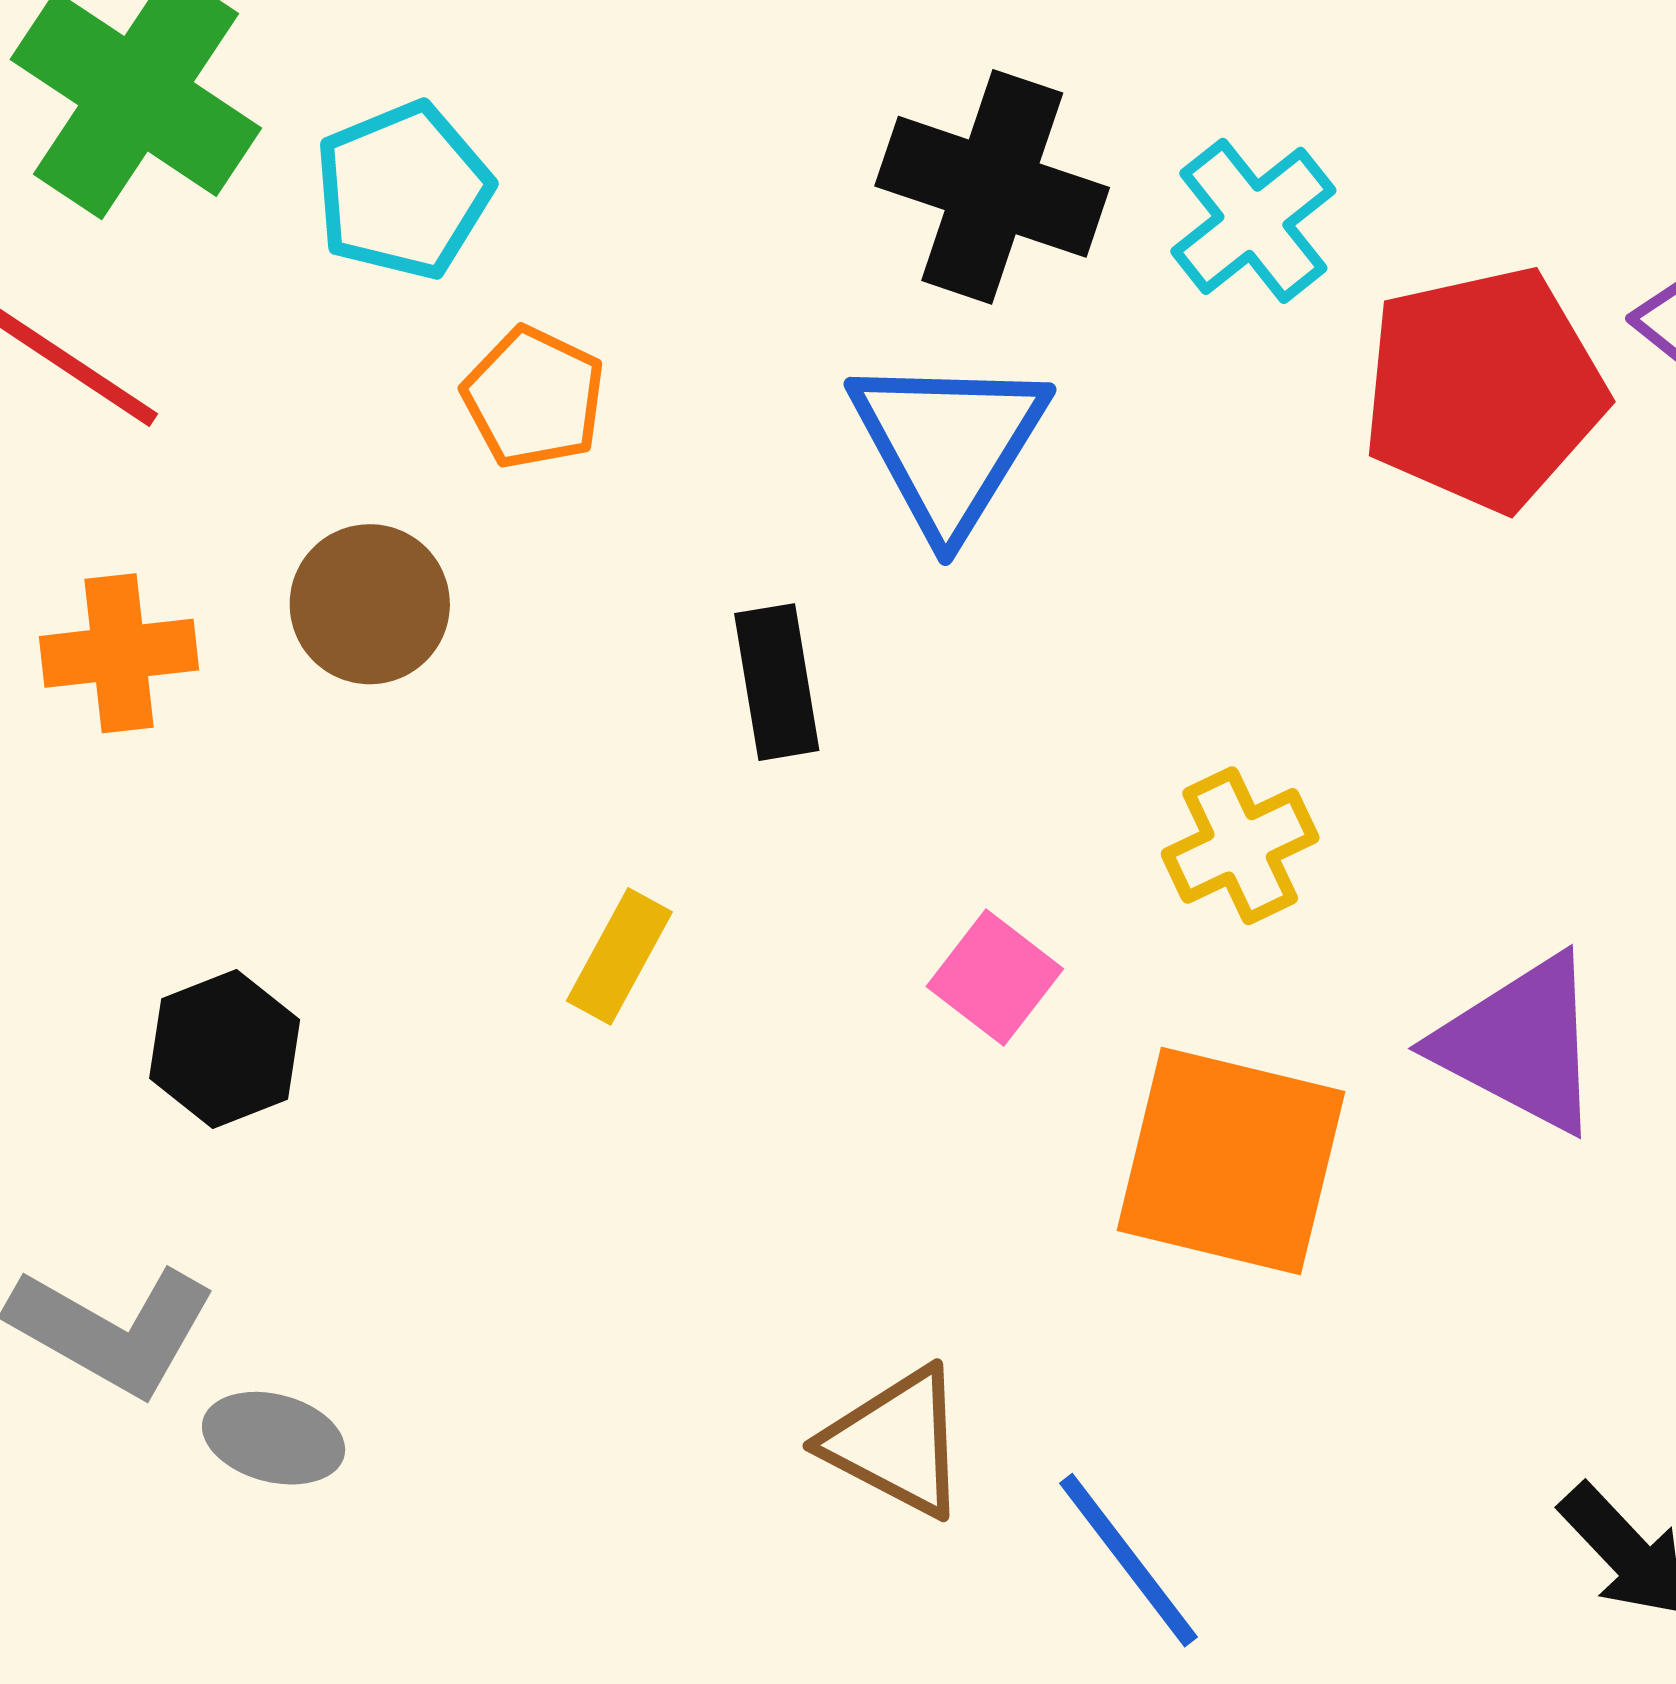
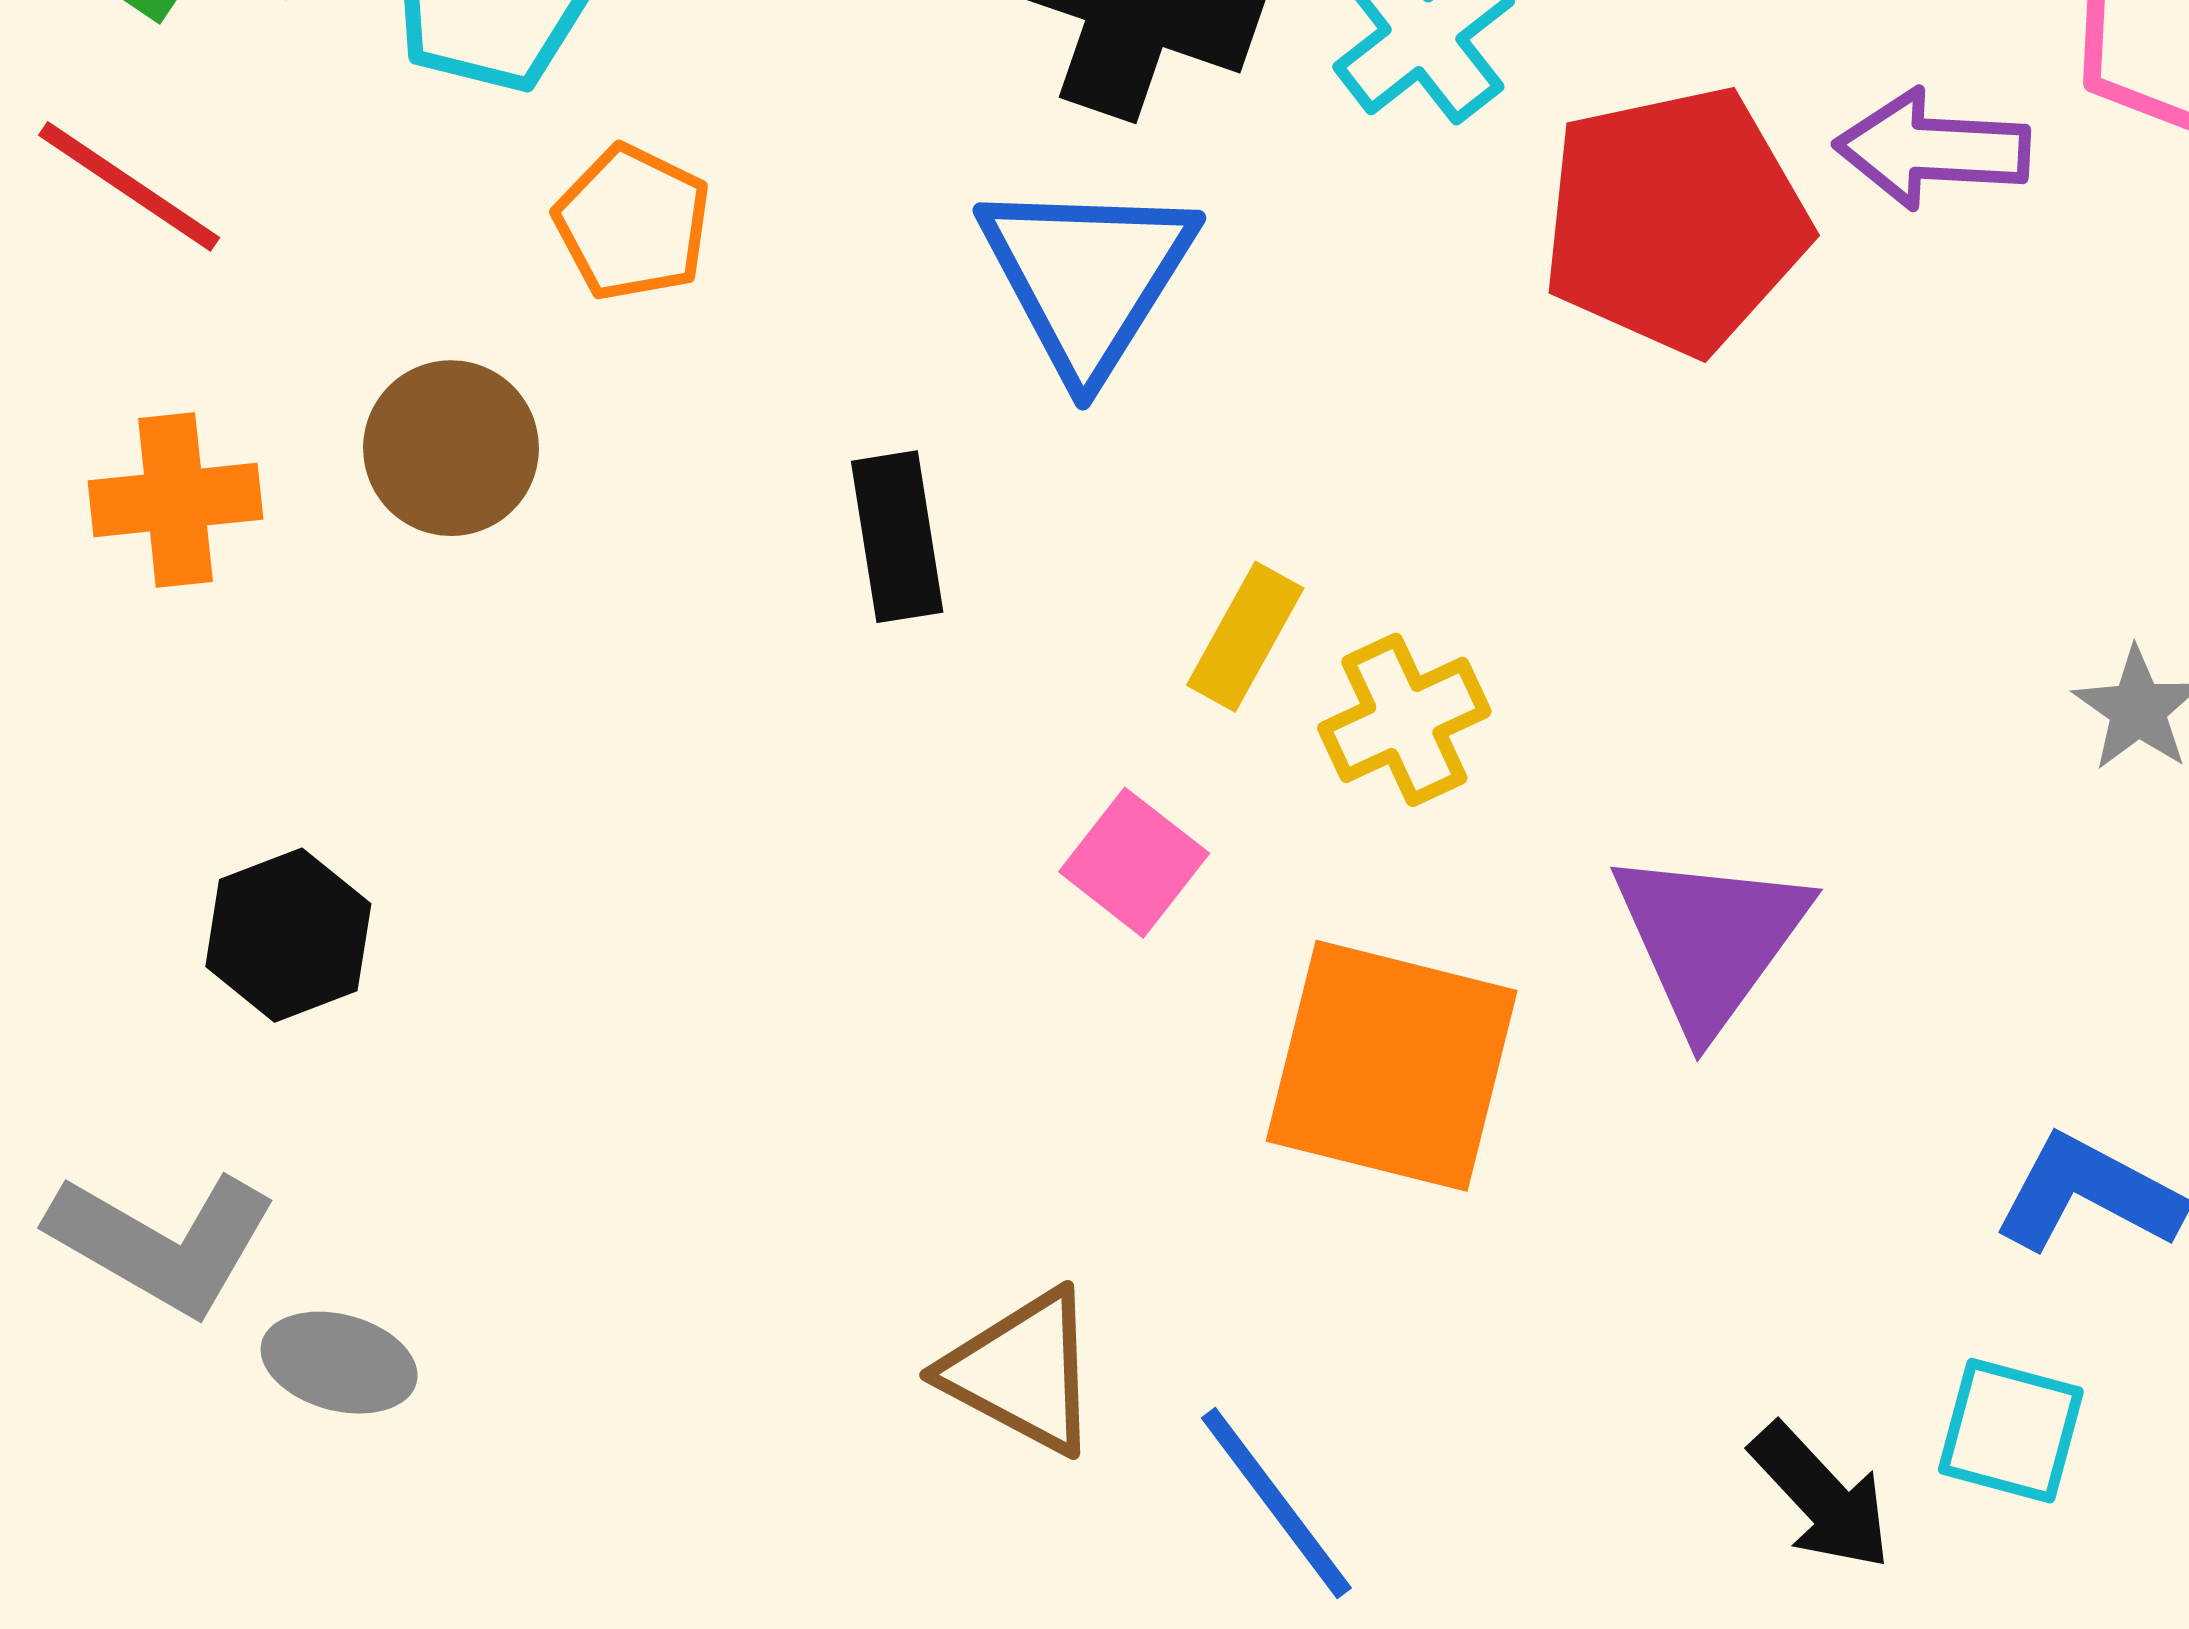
yellow rectangle: (619, 956) -> (1245, 637), moved
purple triangle: (1520, 1044) -> (1710, 939), turned 38

